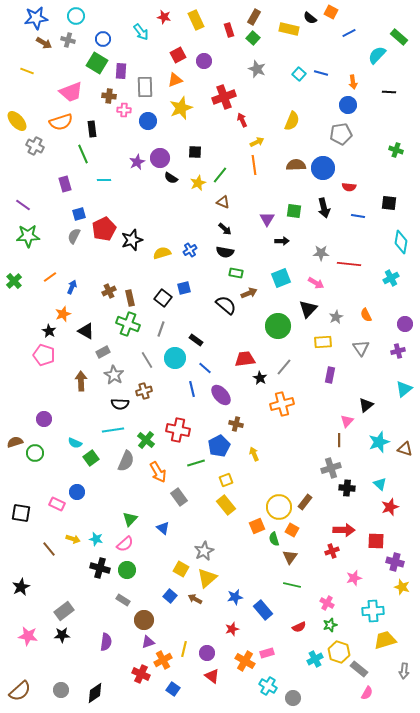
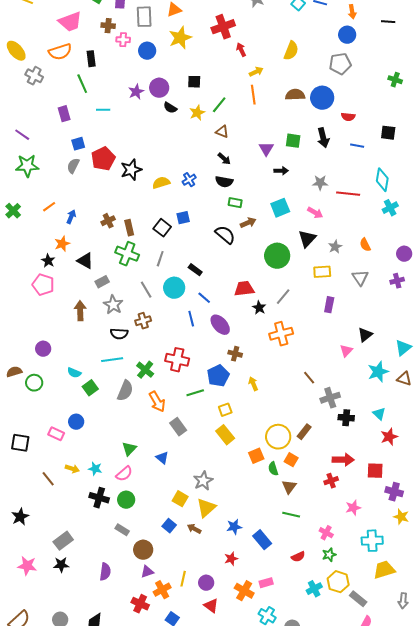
cyan diamond: (401, 242) -> (382, 180), moved
cyan triangle: (404, 389) -> (403, 348), moved
brown line: (339, 440) -> (309, 378), moved, turned -40

